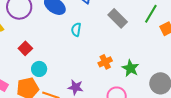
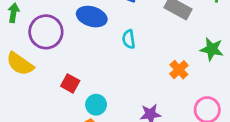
green star: (130, 68) -> (212, 49), moved

